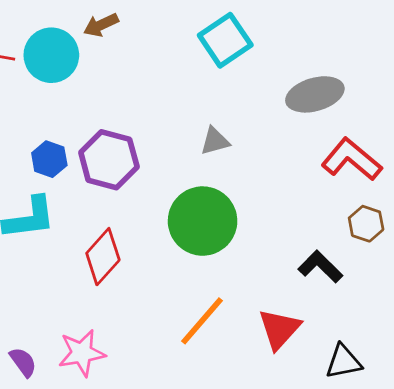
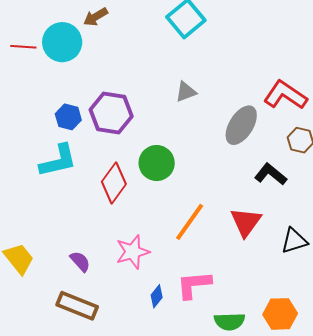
gray ellipse: (315, 94) -> (241, 125), moved, turned -36
green circle: (203, 221) -> (157, 163), moved, size x0.7
pink star: (82, 353) -> (133, 252), moved
purple semicircle: (23, 362) -> (80, 261), moved

